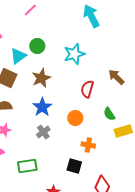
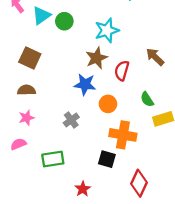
cyan triangle: (18, 56) -> (41, 15), moved
brown star: (41, 78) -> (96, 58), moved
blue star: (42, 107) -> (85, 84), moved, turned -30
orange cross: (88, 145) -> (123, 135), size x1.6

